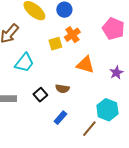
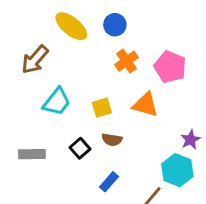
pink pentagon: (113, 29) -> (170, 67), moved
yellow square: (55, 44) -> (102, 108), moved
purple star: (116, 73) -> (190, 140), moved

